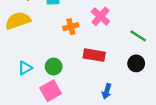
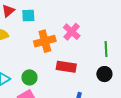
orange cross: (71, 27) -> (45, 41), size x1.5
green line: (138, 36) -> (106, 49), turned 56

